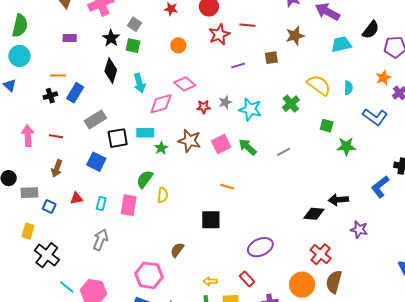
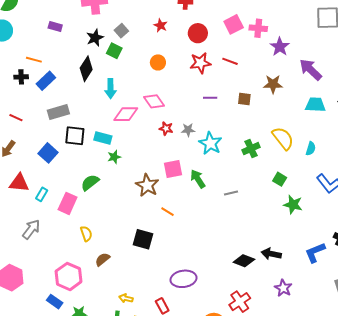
brown star: (189, 141) -> (147, 185), moved
yellow semicircle: (163, 195) -> (86, 234), moved, turned -42
red triangle: (76, 198) -> (19, 183), size x1.5

